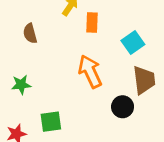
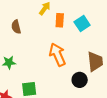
cyan square: (133, 43) -> (82, 23), moved

